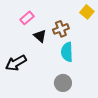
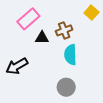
pink rectangle: (27, 18) -> (28, 19), size x1.5
black triangle: (40, 36) -> (42, 38), turned -40

